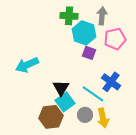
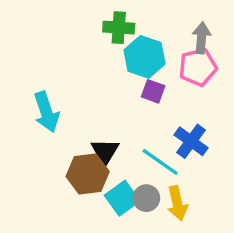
gray arrow: (102, 16) -> (201, 38), moved
cyan arrow: (27, 65) -> (46, 112), turned -85
cyan square: (65, 102) -> (122, 198), moved
brown hexagon: (51, 117) -> (88, 174), moved

